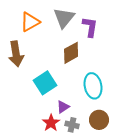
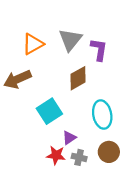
brown arrow: (16, 54) -> (17, 79), turned 75
red star: (51, 123) -> (56, 155), turned -30

